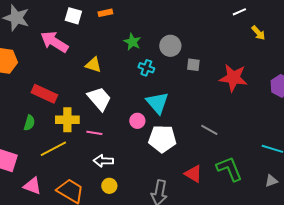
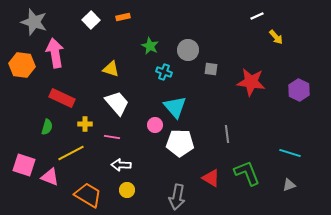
white square: (73, 16) -> (91, 20), turned 30
pink arrow: (54, 42) -> (55, 53), moved, turned 48
yellow cross: (67, 120) -> (85, 124), size x0.6
gray line: (209, 130) -> (227, 134), turned 54
pink triangle: (32, 186) -> (50, 177), moved

